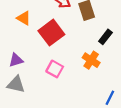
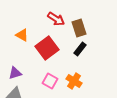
black rectangle: (105, 37) -> (80, 49), moved
orange cross: (91, 60) -> (74, 81), moved

